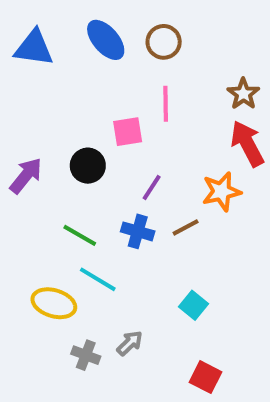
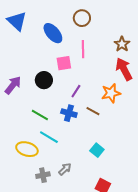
blue ellipse: (106, 40) -> (53, 33), moved
blue triangle: (34, 48) -> (17, 21), turned 35
brown line: (186, 227) -> (93, 111), turned 56
gray cross: (86, 355) -> (43, 175), turned -32

